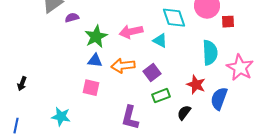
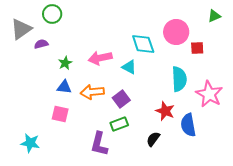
green star: (96, 37) -> (65, 63), size x0.6
green rectangle: (161, 96) -> (119, 124), moved
blue semicircle: (219, 99) -> (188, 125), turned -30

